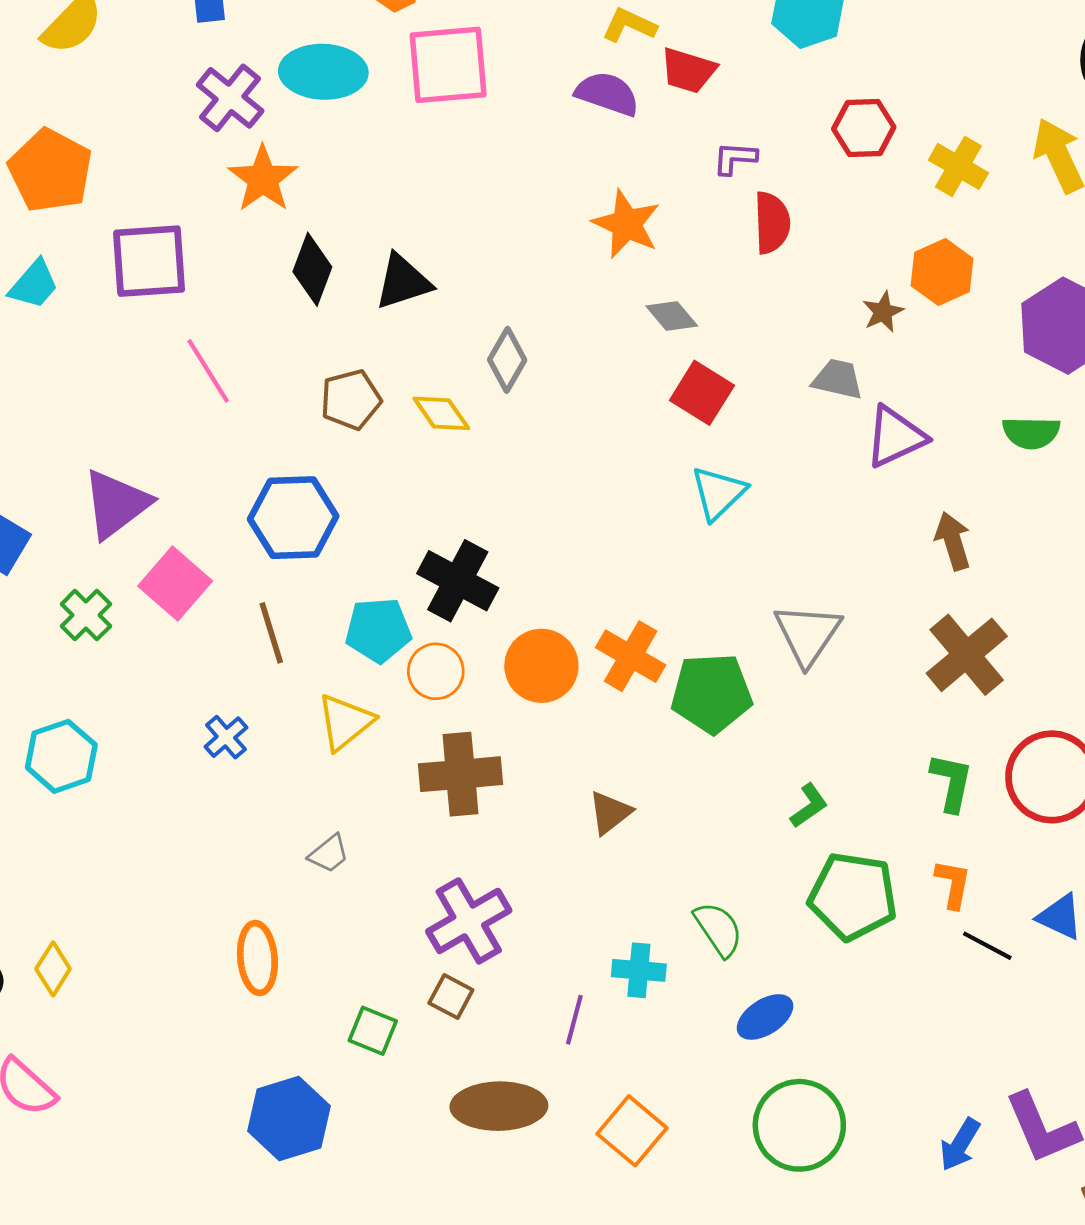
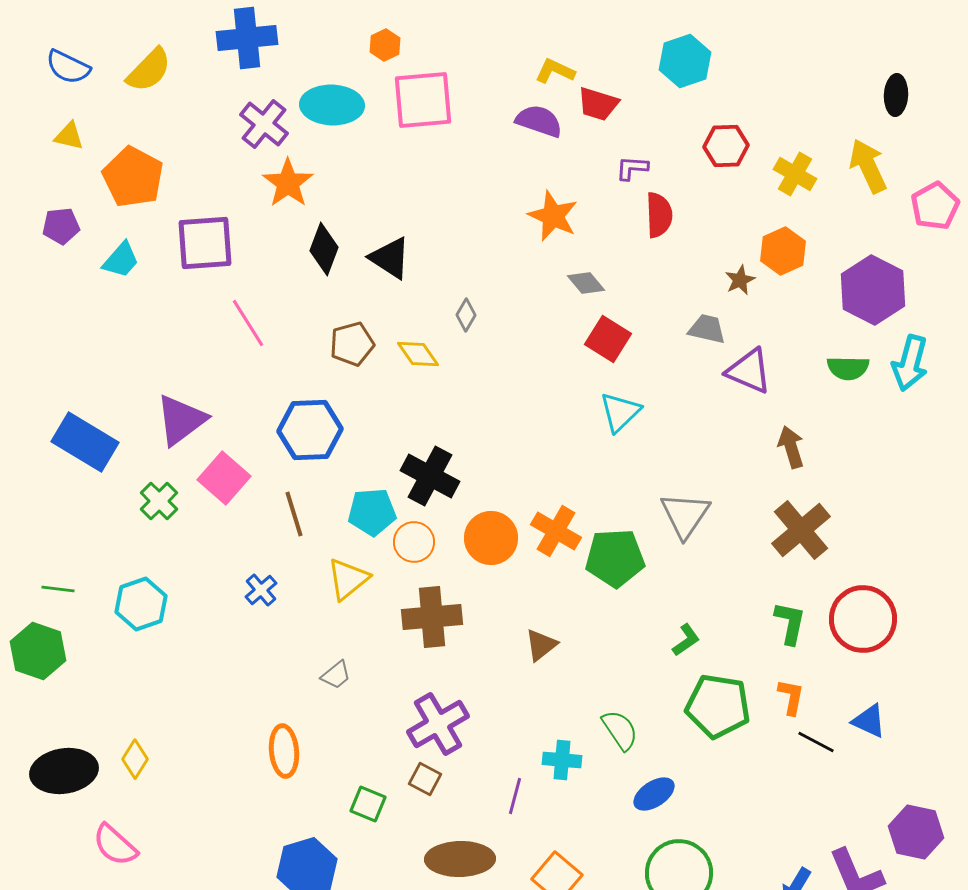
black triangle: (403, 282) -> (390, 258), turned 51
gray diamond: (507, 360) -> (466, 315), size x0.7
purple triangle: (895, 437) -> (749, 371), turned 48

